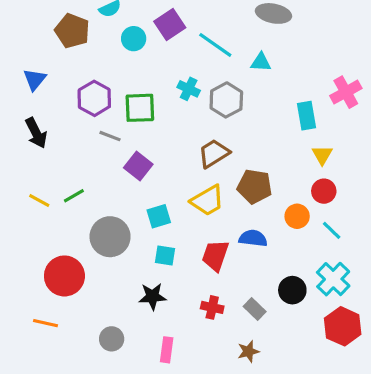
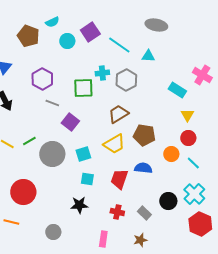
cyan cross: (189, 89) -> (102, 73), turned -32
pink cross: (346, 92) -> (202, 75), turned -30
green square: (140, 108) -> (83, 88), moved
cyan rectangle: (306, 116) -> (177, 90), turned -48
gray circle: (110, 237) -> (52, 154), moved
pink rectangle: (167, 350) -> (103, 239), moved

